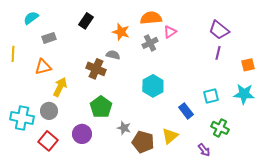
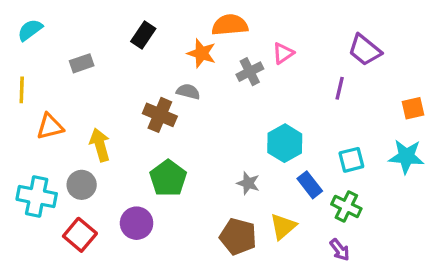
cyan semicircle: (31, 18) -> (30, 30), moved
orange semicircle: (151, 18) -> (230, 25), moved
purple line: (218, 53) -> (340, 88), moved
orange triangle: (43, 67) -> (50, 127), moved
cyan hexagon: (153, 86) -> (285, 143), moved
yellow arrow: (60, 87) -> (100, 145), turned -42
gray star: (124, 128) -> (248, 183), moved
green cross: (220, 128) -> (346, 206), moved

